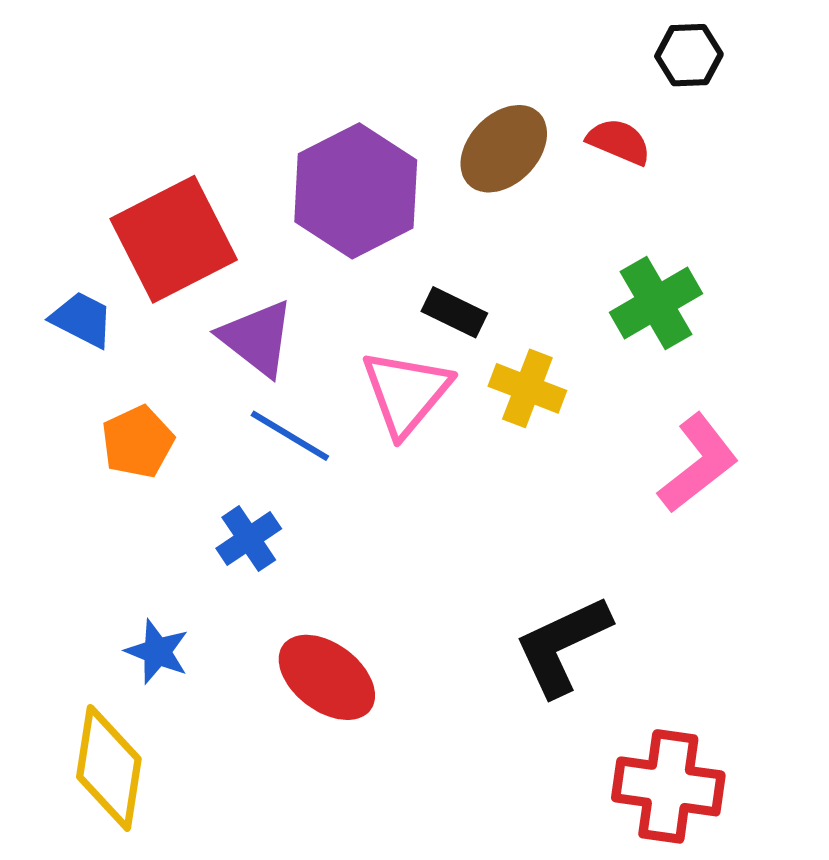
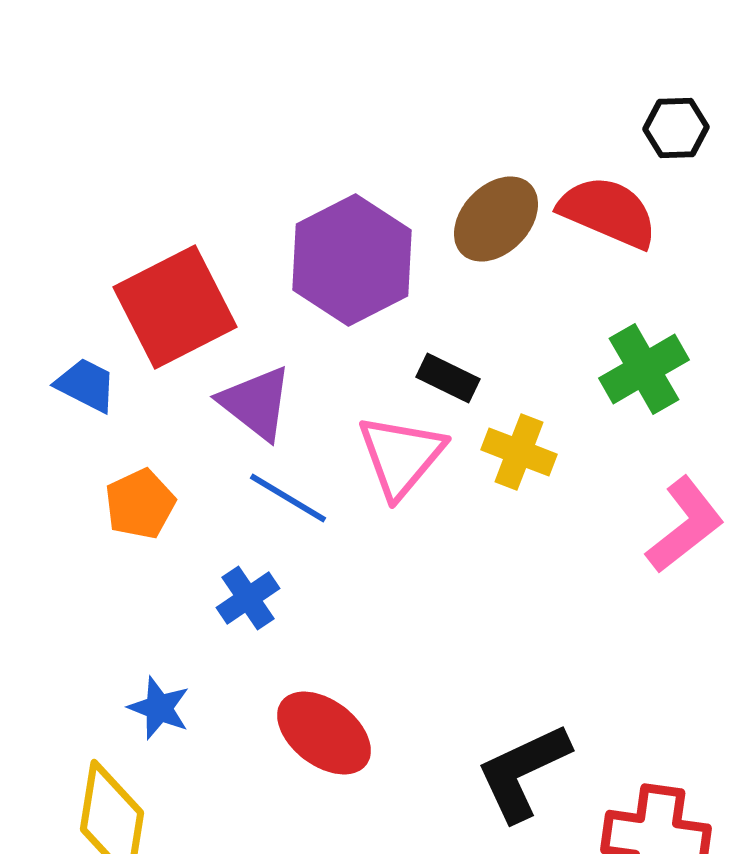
red semicircle: (619, 142) -> (608, 212), size x1.6
black L-shape: (562, 646) -> (523, 772), moved

